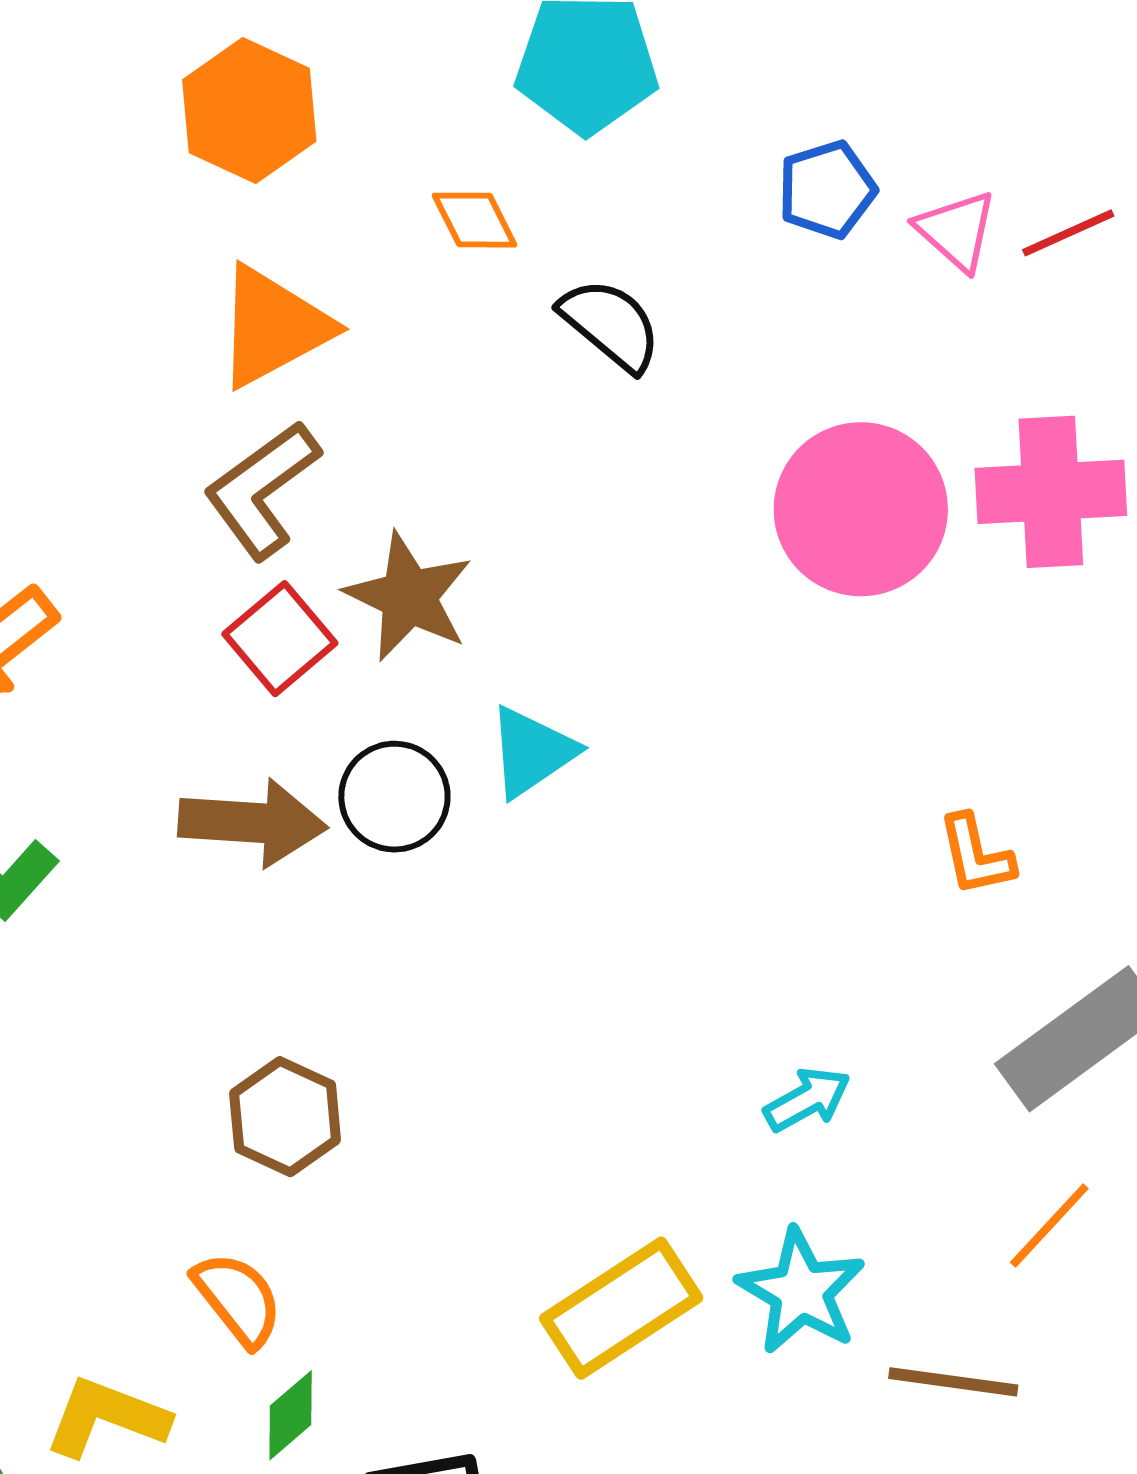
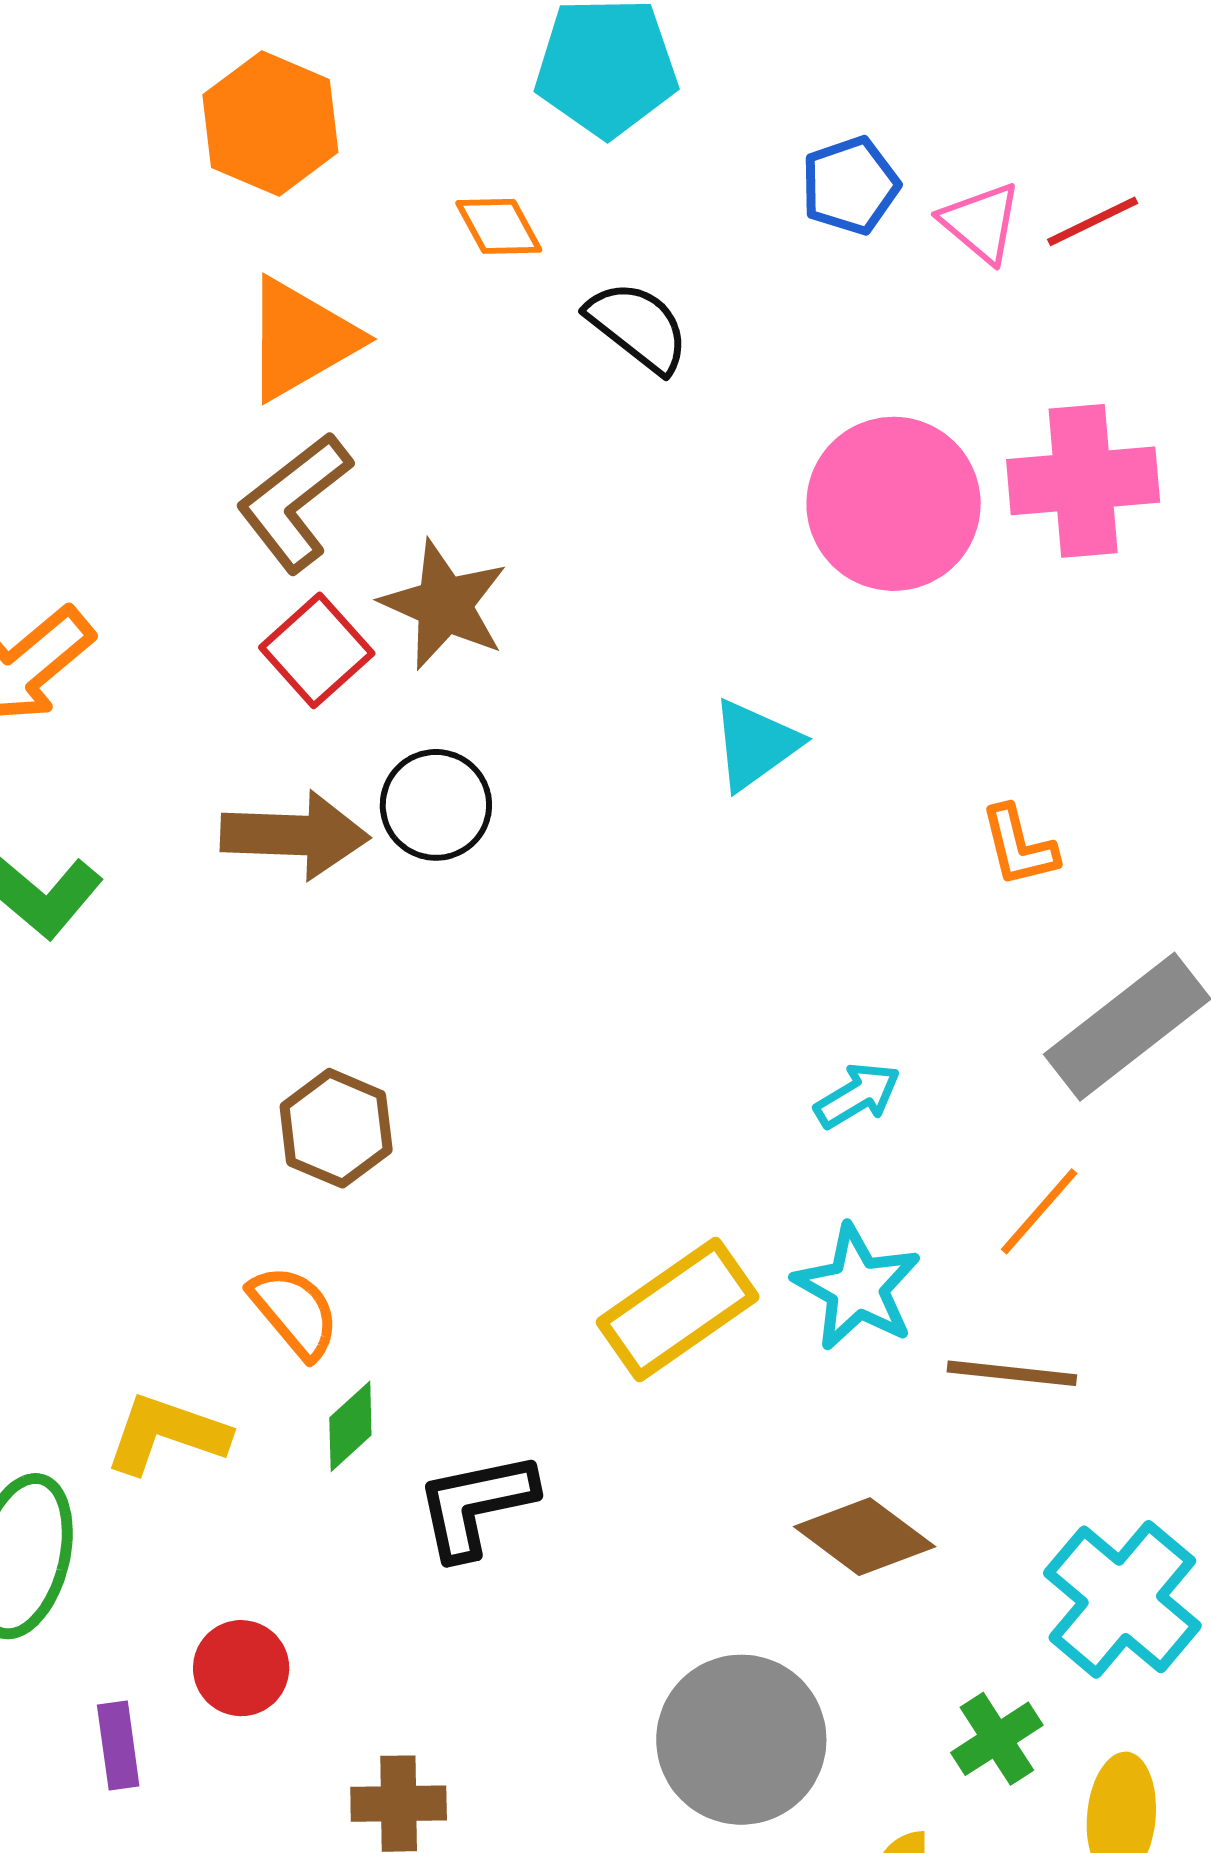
cyan triangle: (532, 752) -> (755, 745), moved
orange line: (1049, 1225) -> (1039, 1211), moved

